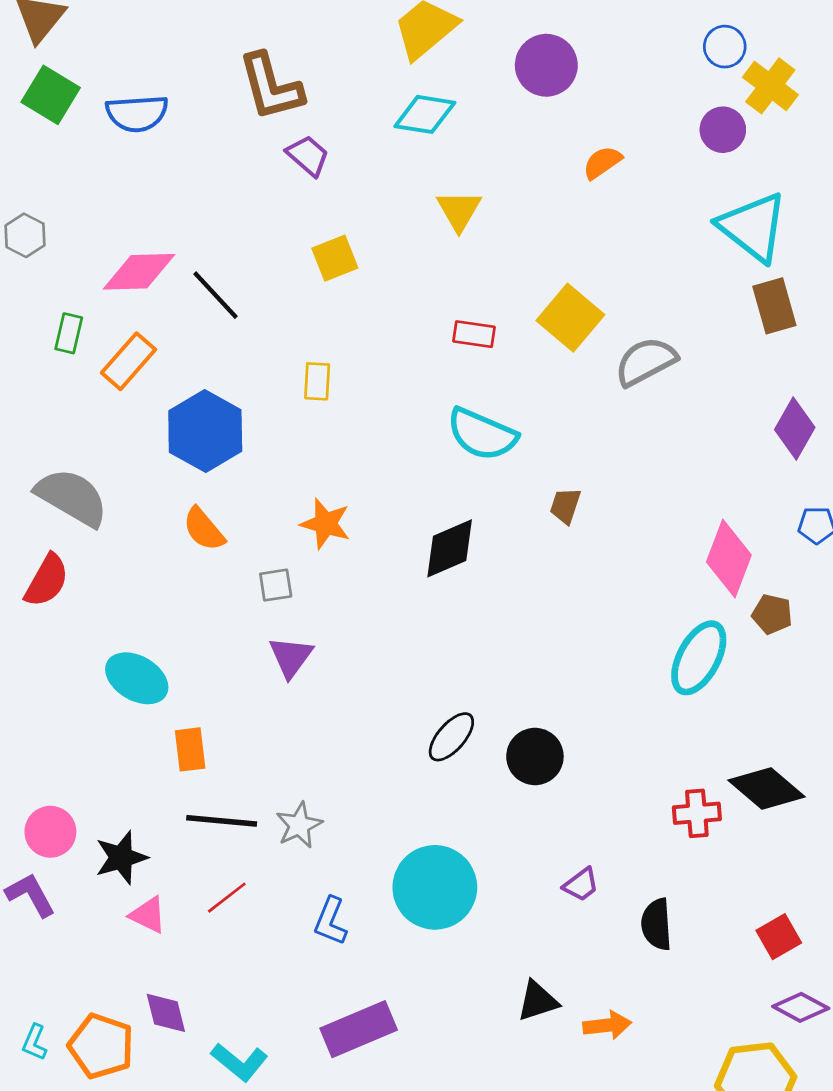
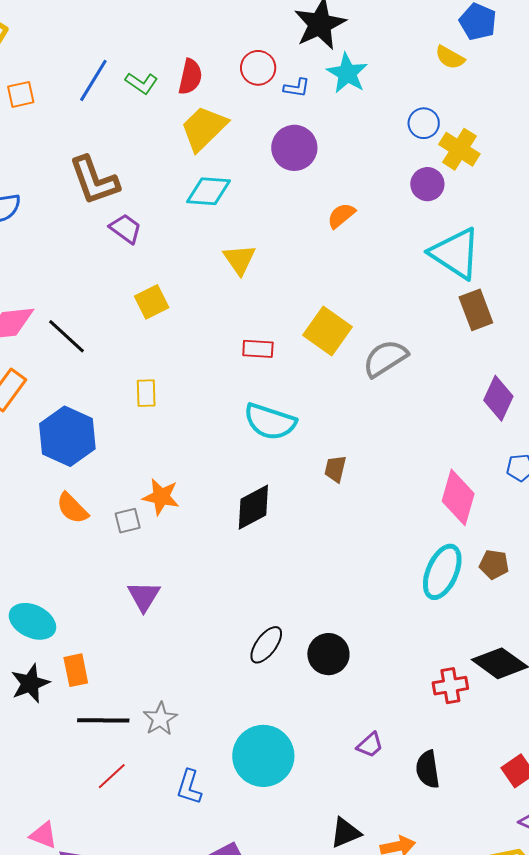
gray square: (276, 585) -> (128, 521), moved
brown pentagon: (772, 614) -> (494, 564), moved
black star: (121, 858) -> (30, 683), moved
pink triangle: (148, 915) -> (43, 835), moved

